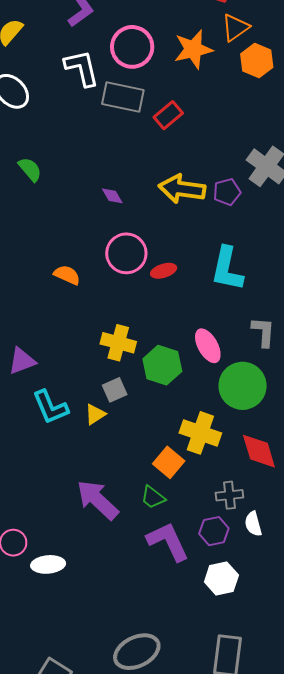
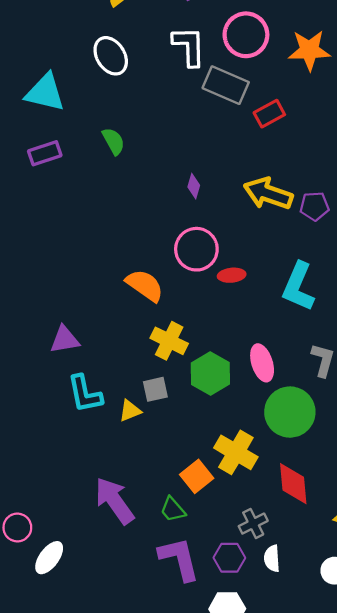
purple diamond: (112, 196) -> (194, 186), turned 35
orange semicircle: (67, 275) -> (145, 285), moved, size x1.4
gray cross: (229, 495) -> (253, 524), turned -32
white ellipse: (48, 564) -> (49, 558), turned -60

